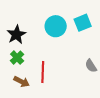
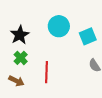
cyan square: (83, 23) -> (88, 36), moved
brown arrow: (22, 82) -> (16, 81), moved

